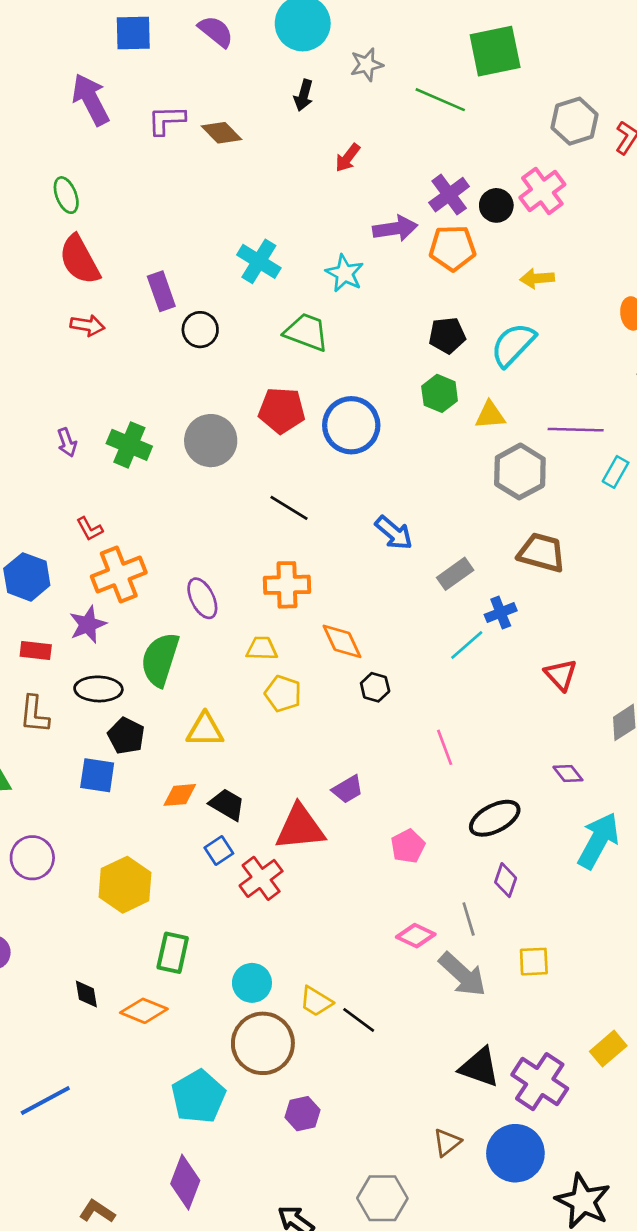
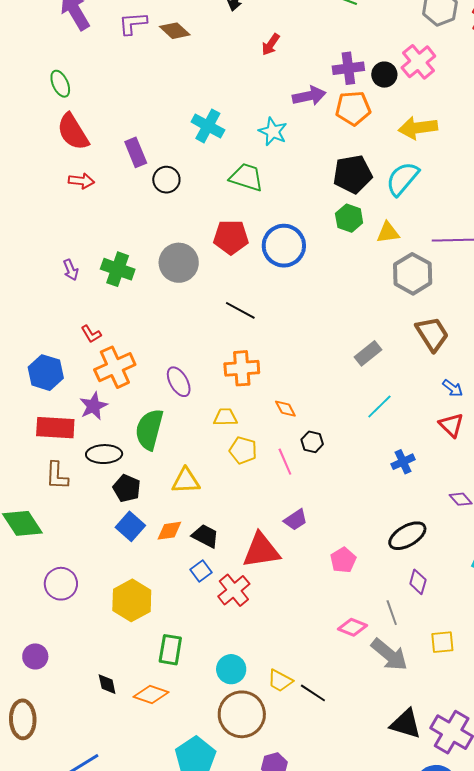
purple cross: (449, 195) -> (348, 68), turned 32
yellow arrow: (537, 278) -> (418, 128), size x1.5
black pentagon: (447, 335) -> (352, 174), size x1.4
blue arrow: (394, 533) -> (453, 388), moved, size x0.7
brown trapezoid: (542, 553) -> (432, 334), turned 45
blue cross: (501, 613) -> (403, 462), moved
orange diamond: (342, 641) -> (285, 409), size x0.7
red rectangle: (36, 651) -> (55, 428), size x1.6
pink line: (445, 747) -> (285, 462), moved
blue square: (97, 775) -> (130, 526), moved, turned 36

